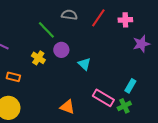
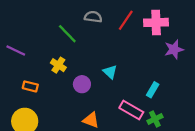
pink cross: (125, 20) -> (156, 22), size x1.5
purple circle: (61, 50) -> (82, 84), moved
cyan rectangle: (130, 86) -> (153, 90), moved

